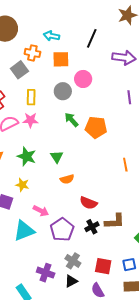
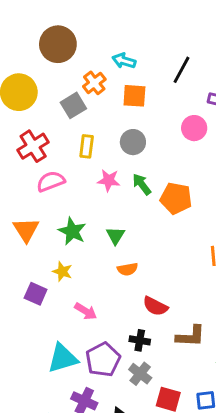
orange cross: (32, 53) -> (94, 83), turned 35
pink circle: (83, 79) -> (194, 128), moved
pink star: (30, 120) -> (109, 180), moved
black cross: (92, 227) -> (140, 340), moved, turned 32
purple pentagon: (62, 230) -> (103, 360), moved
cyan triangle: (24, 231) -> (63, 358), moved
gray cross: (73, 261) -> (140, 374), moved

